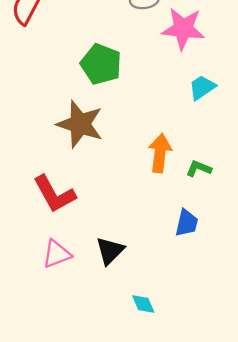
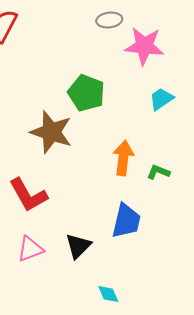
green pentagon: (101, 64) -> (86, 93), moved
blue trapezoid: (187, 223) -> (126, 221), moved, size x1.4

